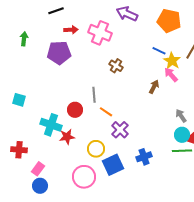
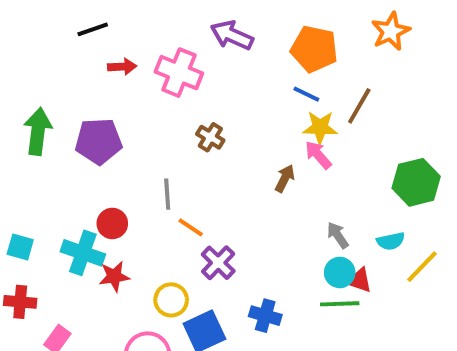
green arrow: (24, 39) -> (38, 131), moved, size x1.6
blue line: (159, 51) -> (306, 94), moved
purple pentagon: (59, 53) -> (99, 141), moved
yellow star: (172, 61) -> (320, 127), turned -30
cyan square: (19, 100) -> (20, 247), moved
red circle: (75, 110) -> (112, 223), moved
blue cross: (144, 157) -> (265, 316), turned 35

